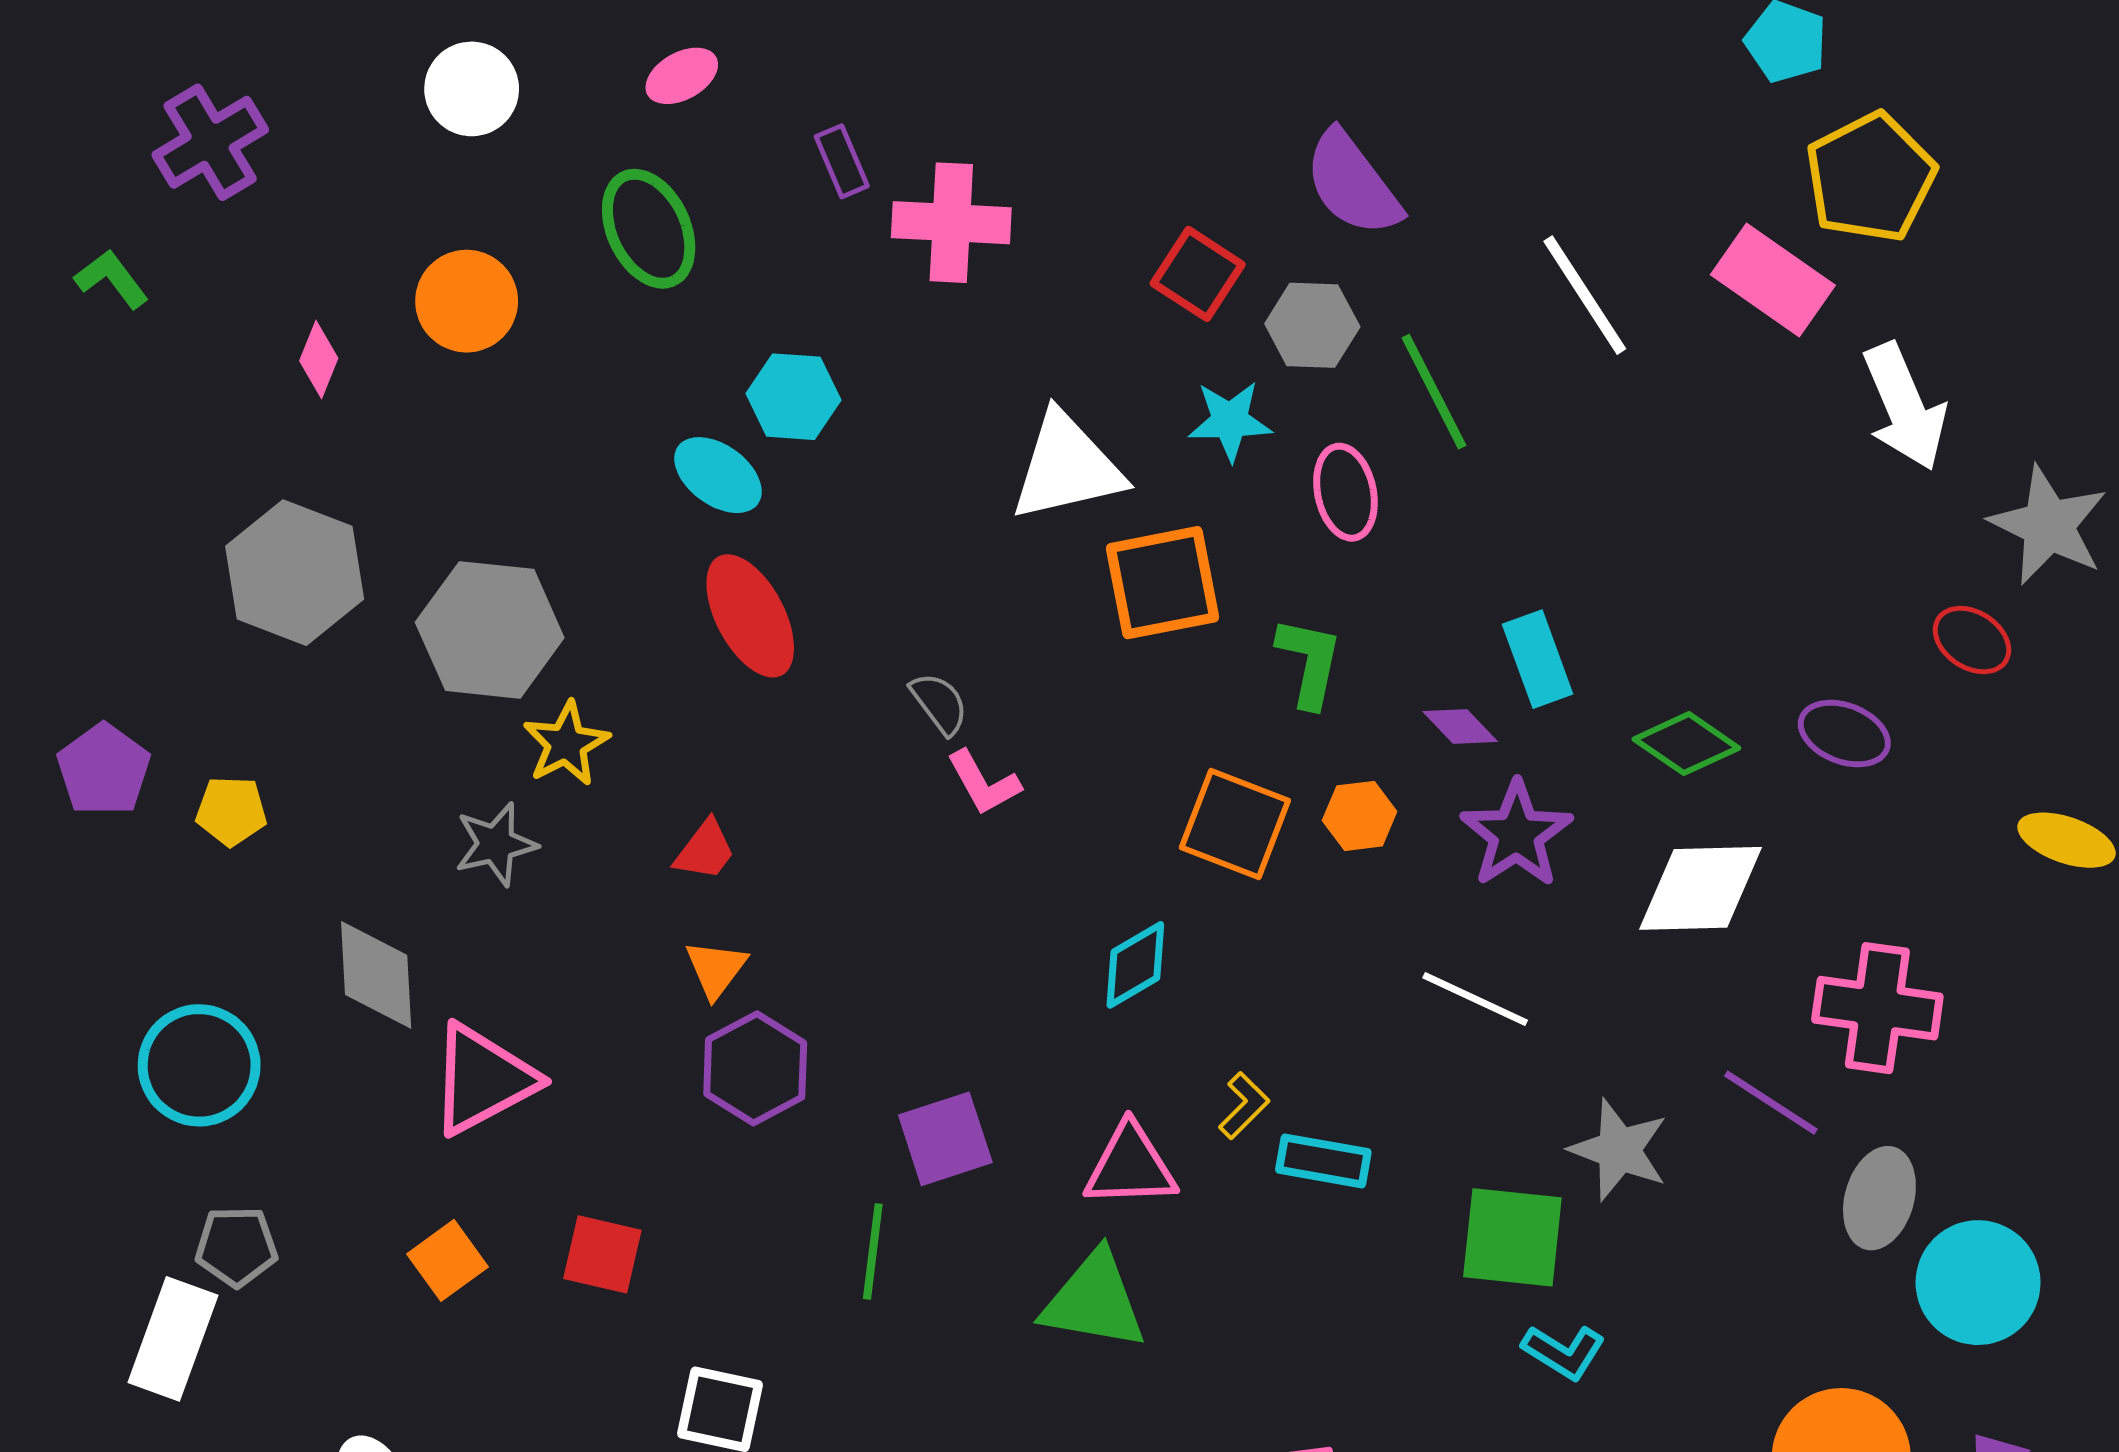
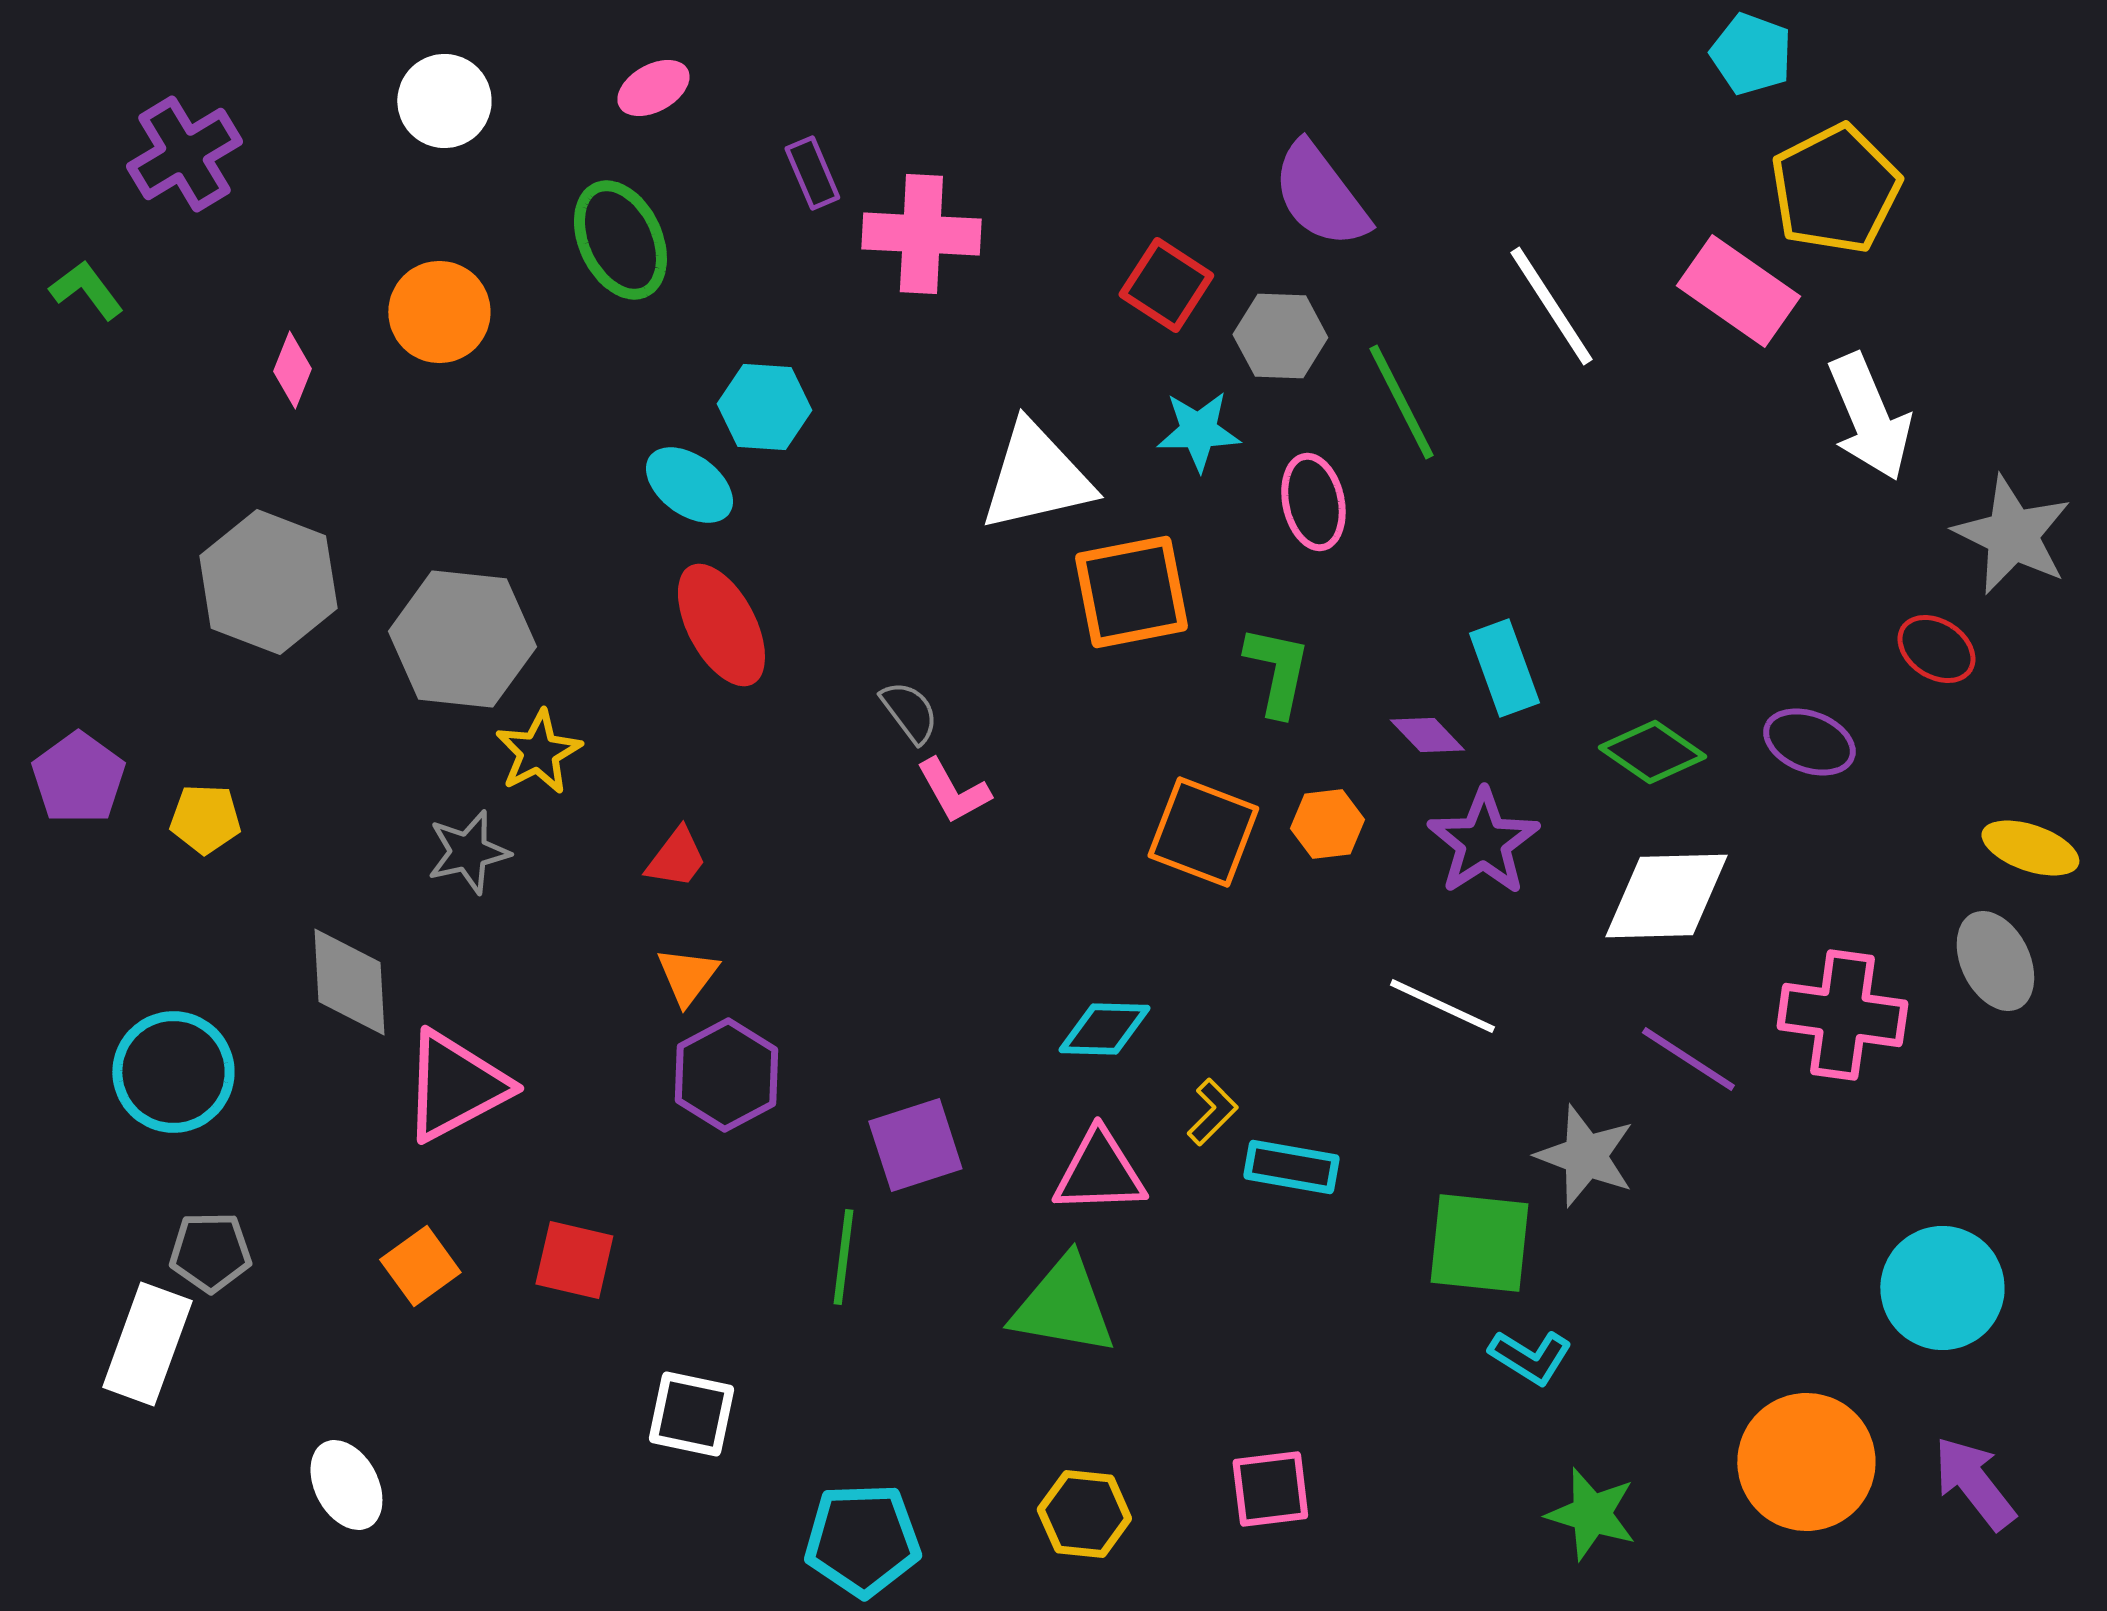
cyan diamond: (1135, 965) -> (1104, 1029), moved, turned 32
purple line: (1771, 1103) -> (1688, 1059), moved
gray ellipse: (1879, 1198) -> (1995, 961), moved, turned -42

